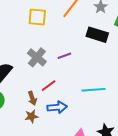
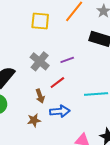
red line: (49, 86) -> (57, 83), moved
brown arrow: (32, 98) -> (40, 96), moved

